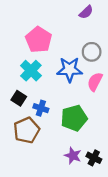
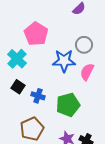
cyan cross: (31, 71) -> (17, 59), moved
brown pentagon: (27, 130) -> (32, 129), moved

